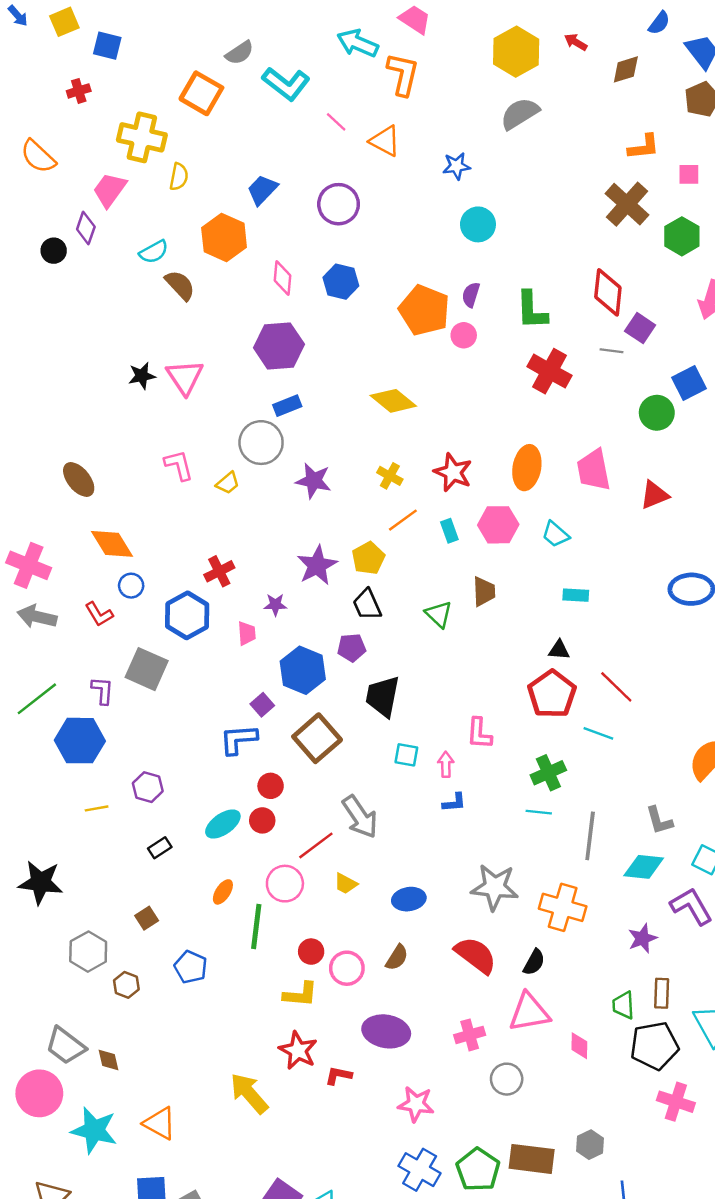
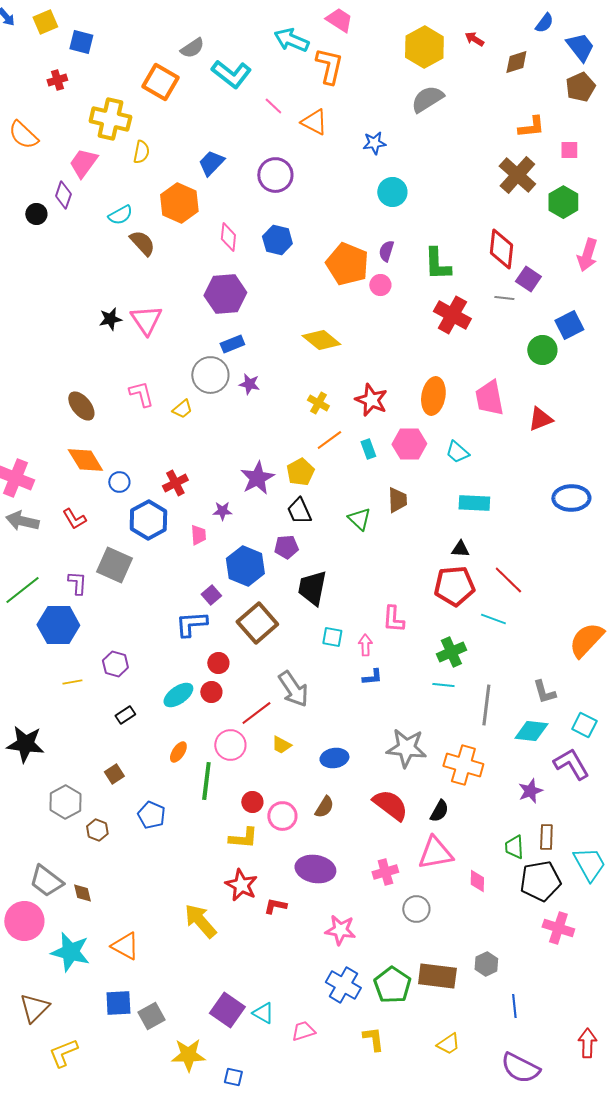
brown ellipse: (79, 480) -> (81, 406), moved
purple star: (313, 481) -> (249, 384), moved, size x0.7
blue circle: (131, 586) -> (119, 482), moved
cyan rectangle: (576, 595) -> (474, 503), size x1.4
red pentagon: (552, 694) -> (454, 586), turned 30

